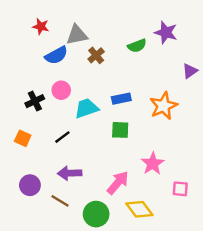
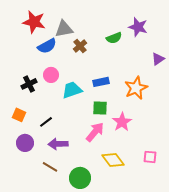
red star: (41, 26) -> (34, 22), size x1.6
black line: (62, 137) -> (46, 122), moved
pink star: (153, 164) -> (122, 122), moved
pink arrow: (118, 183) -> (95, 132), moved
purple circle: (30, 185) -> (25, 143), moved
yellow diamond: (139, 209) -> (113, 160), moved

